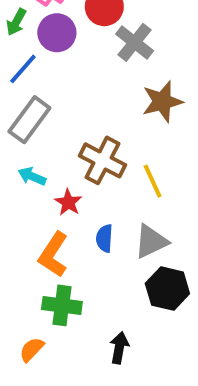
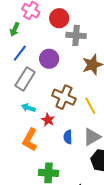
purple circle: (57, 33) -> (49, 59), moved
gray cross: (135, 42) -> (76, 35), turned -30
orange L-shape: (53, 255) -> (30, 140), moved

